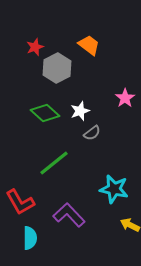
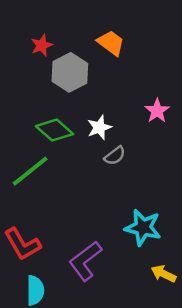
green line: (54, 163) -> (30, 171), moved
purple L-shape: (69, 215) -> (85, 261), turned -84

